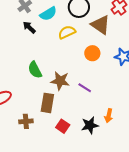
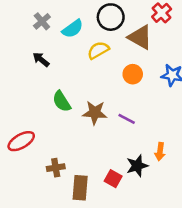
black arrow: (29, 27) -> (41, 60), moved
brown rectangle: (47, 103) -> (80, 188), moved
red square: (63, 126) -> (113, 179), moved

